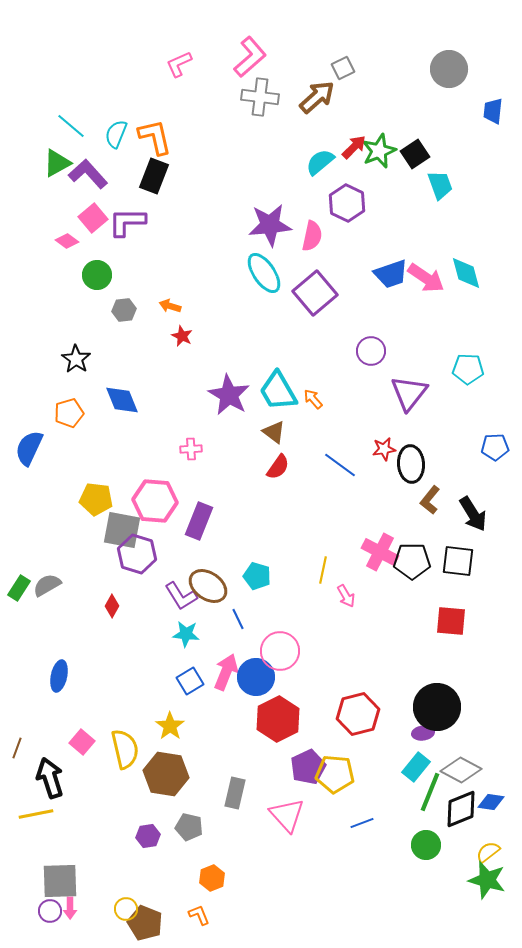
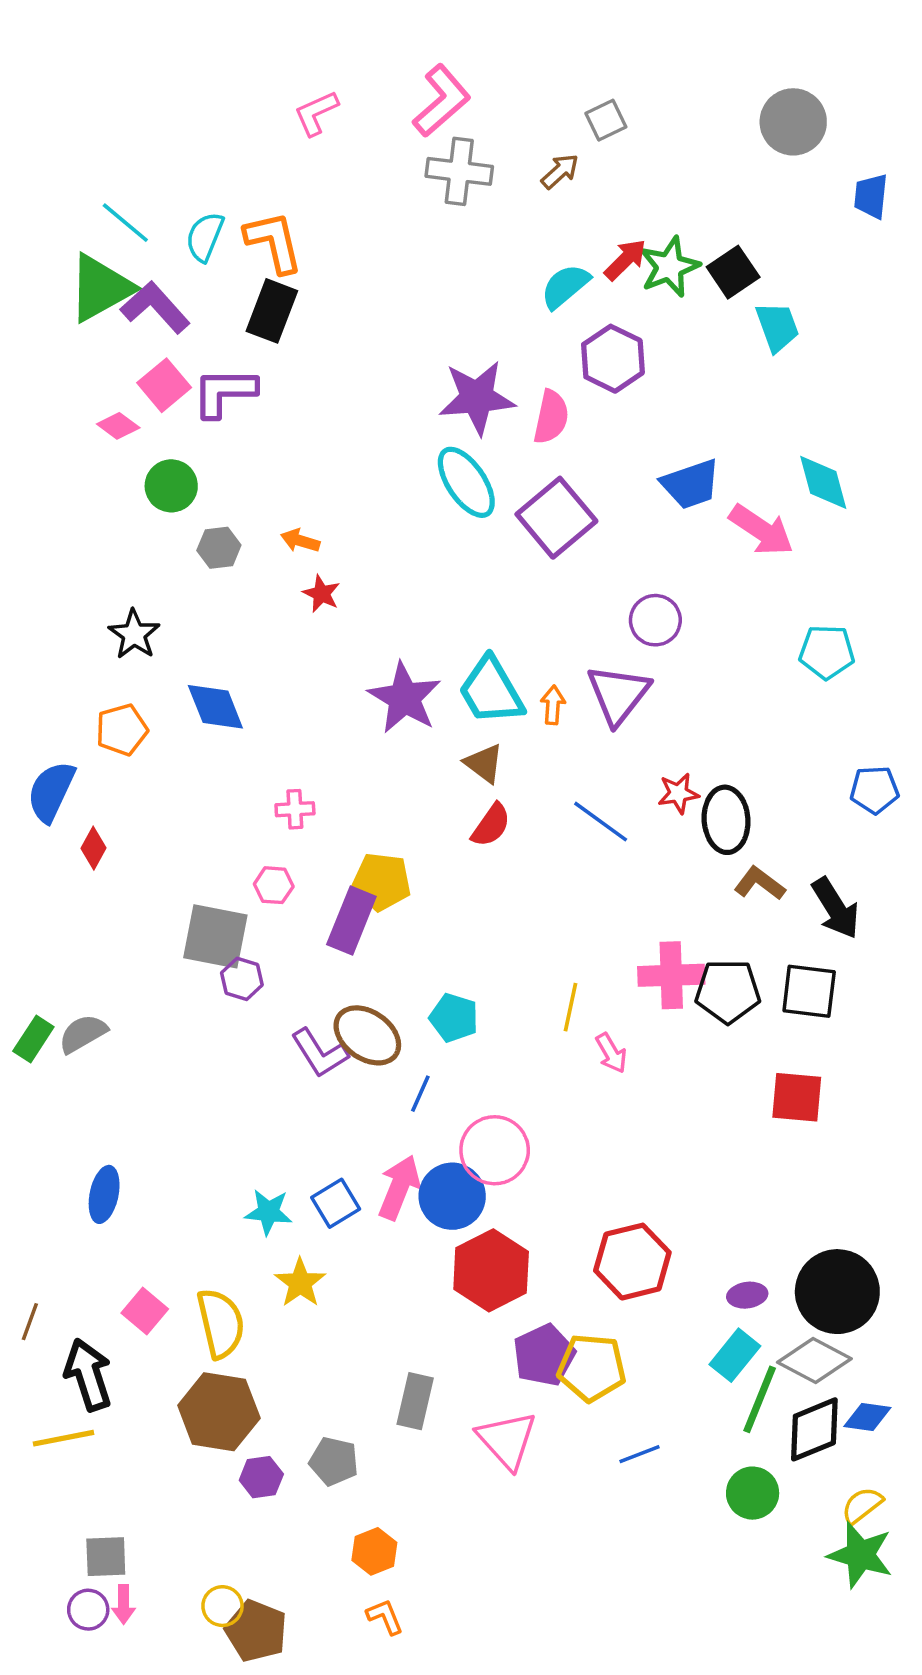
brown arrow: (317, 97) -> (560, 171), size x0.6
green triangle: (57, 163) -> (101, 288), size x1.4
pink arrow: (426, 278) -> (761, 530), moved
purple triangle: (409, 393) -> (618, 694), moved
orange arrow: (313, 399) -> (553, 705), turned 45
pink cross: (191, 449) -> (295, 809), moved
yellow pentagon: (96, 499) -> (381, 882), moved
brown L-shape: (430, 500) -> (760, 883), turned 88
pink hexagon: (155, 501) -> (274, 885), size x0.5
pink cross: (380, 552) -> (671, 975), turned -30
purple hexagon: (137, 554) -> (242, 979), size x0.6
red diamond: (112, 606) -> (93, 848), moved
blue line: (238, 619) -> (420, 1094), turned 50
cyan star: (186, 634) -> (268, 1212), moved
black circle: (437, 707) -> (837, 1292), moved
brown hexagon: (166, 774) -> (219, 1412), moved
gray square: (60, 881) -> (106, 1557), size x0.7
orange L-shape: (199, 915) -> (385, 1617), moved

